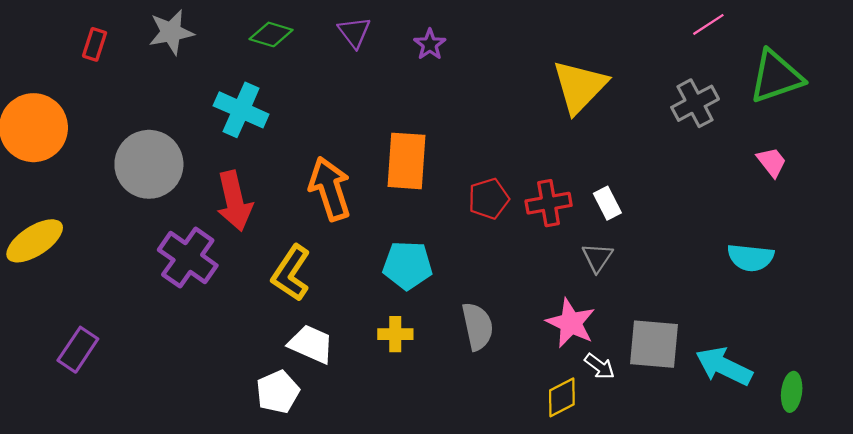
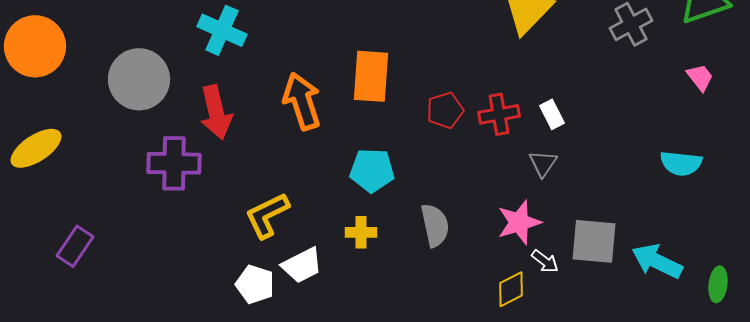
purple cross: (188, 258) -> (174, 163), turned -34
yellow L-shape: (291, 273) -> (267, 215), moved, turned 30
pink star: (571, 323) -> (519, 222), turned 30
white trapezoid: (311, 344) -> (302, 265), moved, turned 129
white pentagon: (278, 392) -> (255, 284), turned -30

